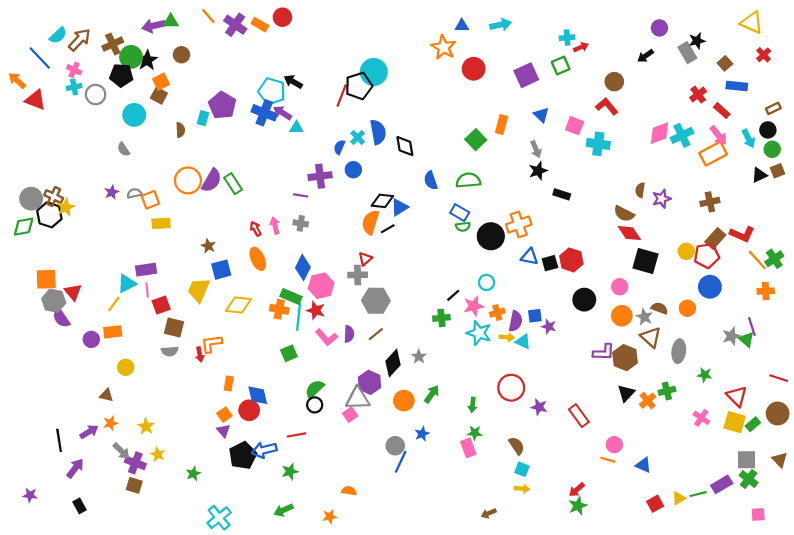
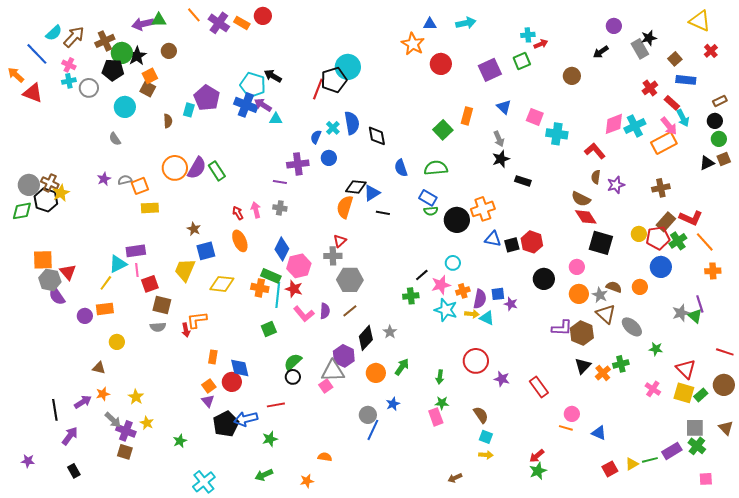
red L-shape: (607, 106) -> (595, 151), moved
cyan arrow: (749, 139) -> (683, 118), moved
black line: (388, 229) -> (383, 213), moved, turned 40
green cross: (774, 259) -> (678, 241), moved
gray ellipse: (679, 351) -> (632, 327), turned -55

